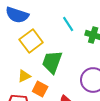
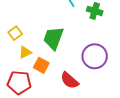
yellow square: (31, 41) -> (15, 33), moved, size x0.6

